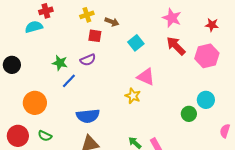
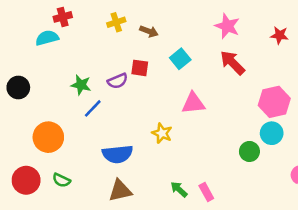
red square: (95, 36) -> (140, 68), moved
pink hexagon: (207, 56) -> (274, 102), moved
pink triangle: (146, 77) -> (193, 103), turned -30
yellow star: (133, 96) -> (162, 133), moved

